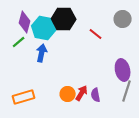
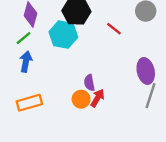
cyan hexagon: (44, 28) -> (63, 35), moved
blue arrow: (42, 53) -> (26, 62), moved
purple semicircle: (96, 95) -> (89, 83), moved

